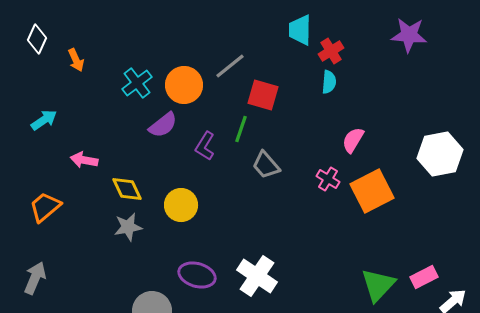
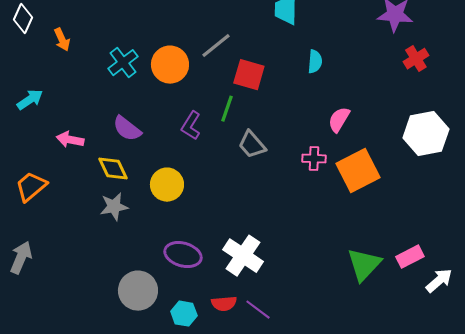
red cross: (331, 51) -> (416, 59), moved
purple semicircle: (163, 125) -> (127, 129), moved, turned 76
pink cross: (328, 179) -> (314, 159), turned -30

